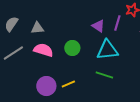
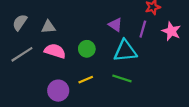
purple line: (117, 23) -> (143, 29), moved
yellow line: (68, 84) -> (86, 80), moved

